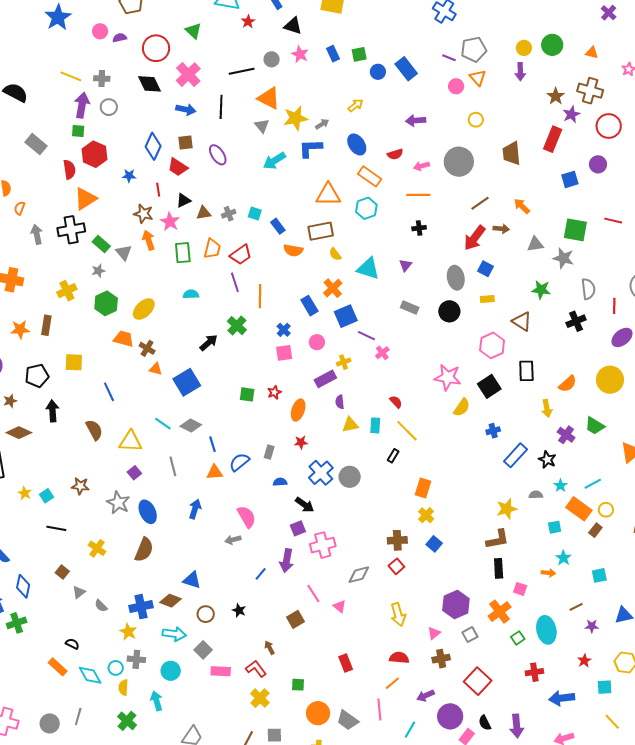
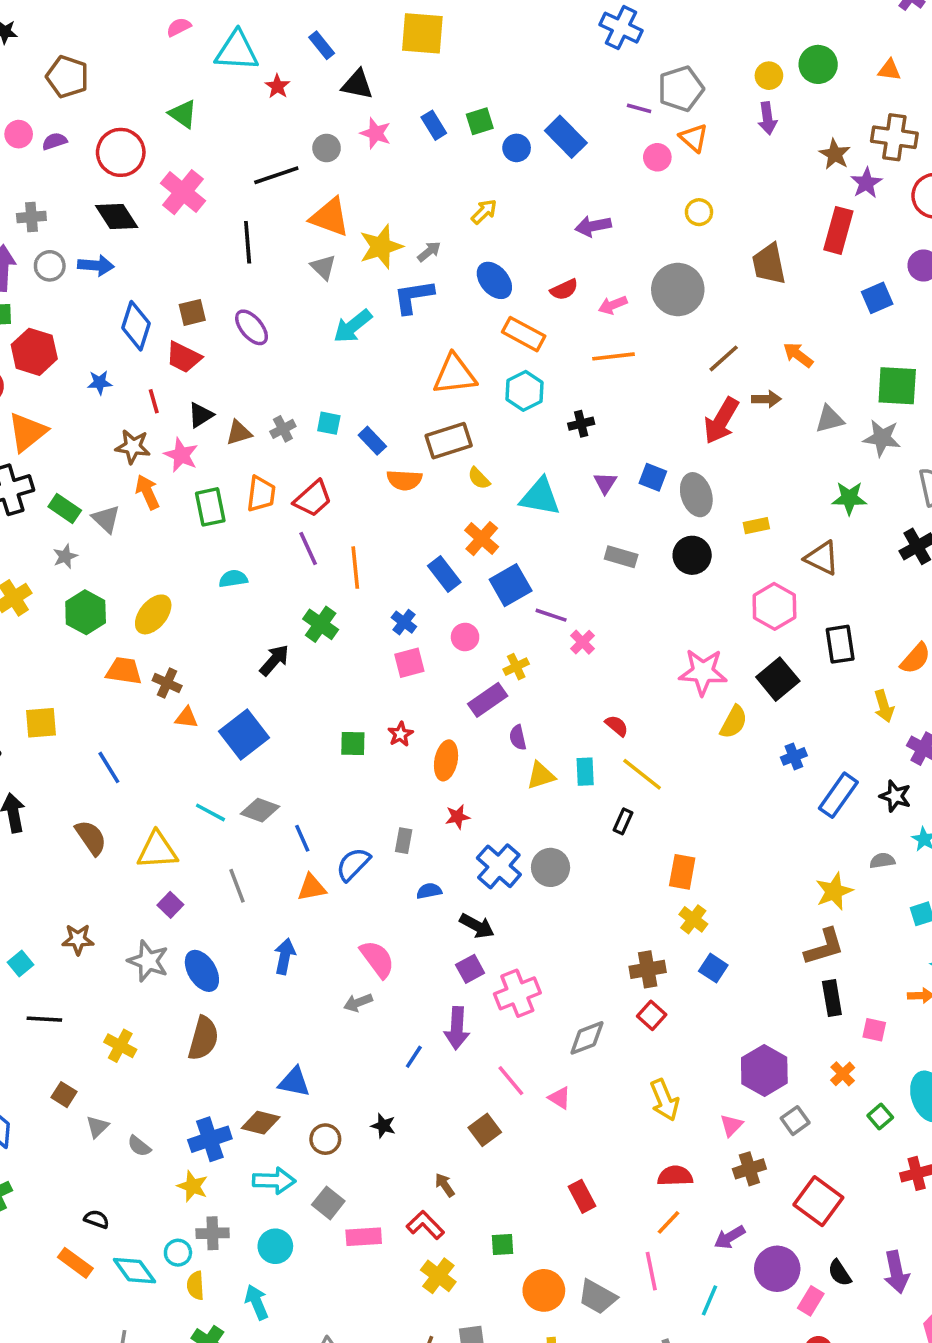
blue arrow: (186, 109) -> (96, 265), moved
black cross: (419, 228) -> (581, 424), moved
blue square: (485, 269) -> (653, 477), moved
orange cross: (500, 612) -> (843, 1074), size x0.6

